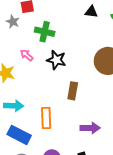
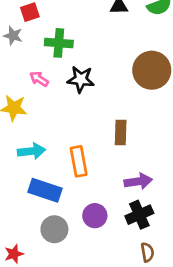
brown rectangle: (73, 91) -> (121, 132), moved
purple arrow: (90, 128) -> (138, 181), moved

